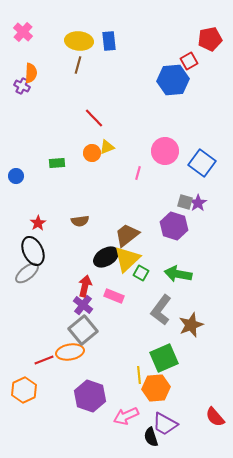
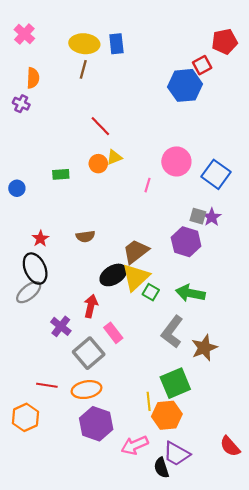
purple cross: (22, 86) -> (21, 104), moved
pink rectangle: (114, 296) -> (113, 333), moved, turned 30
purple cross: (83, 305) -> (61, 326), moved
orange ellipse: (70, 352) -> (86, 390), moved
red line: (44, 360) -> (47, 385), turned 30

